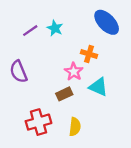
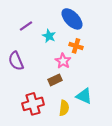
blue ellipse: (107, 22) -> (72, 19), moved
cyan star: (55, 28) -> (49, 36), moved
cyan triangle: (98, 87) -> (84, 96), moved

